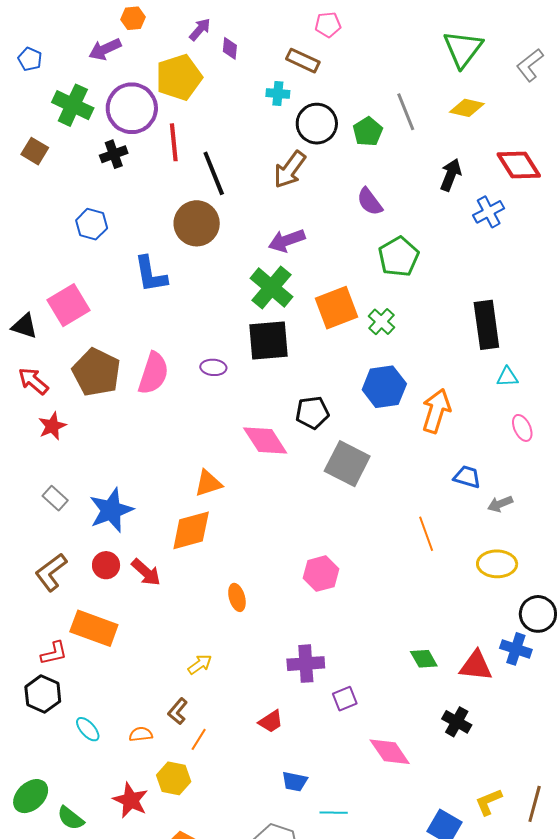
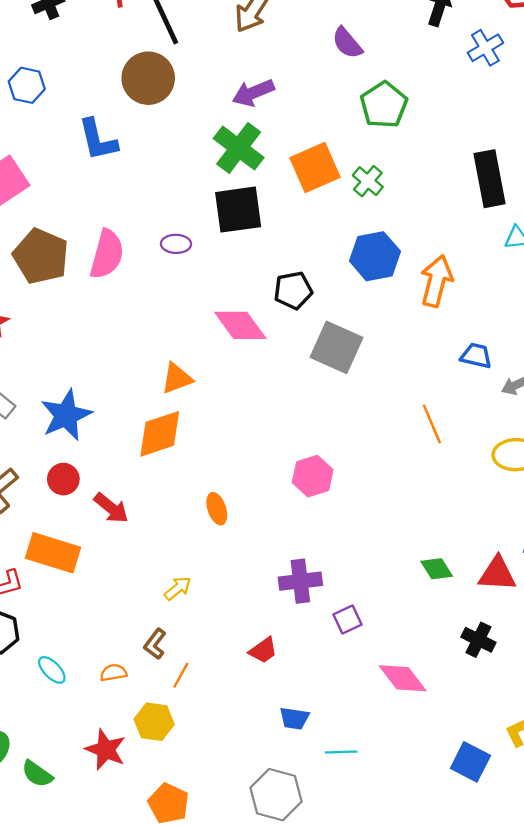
red arrow: (146, 572) -> (111, 508), moved

